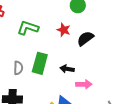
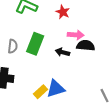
black semicircle: (85, 38) -> (86, 45), moved, turned 36
pink arrow: (84, 84) -> (76, 35), moved

